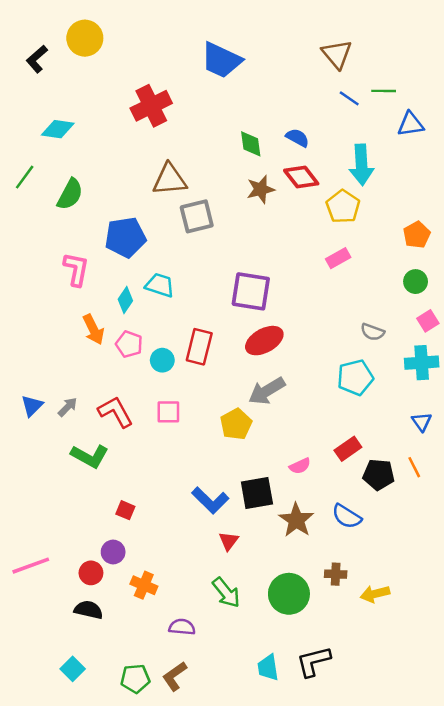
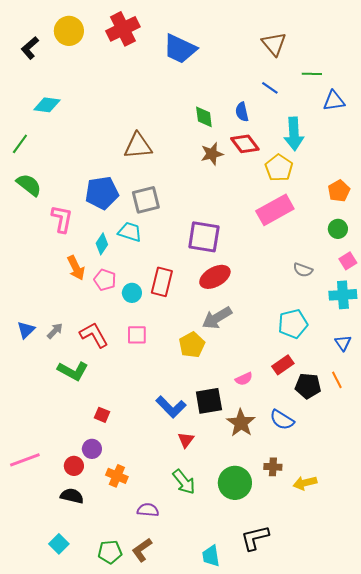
blue line: (349, 98) -> (270, 88), moved
red cross: (151, 106) -> (123, 29), moved
blue semicircle: (298, 138) -> (242, 112), turned -132
green semicircle: (70, 194) -> (29, 185), moved, turned -80
gray square: (197, 216) -> (146, 200), moved
pink rectangle: (338, 258) -> (275, 210), size x1.8
cyan pentagon: (355, 377) -> (293, 324), moved
cyan trapezoid: (268, 668) -> (211, 556), moved

